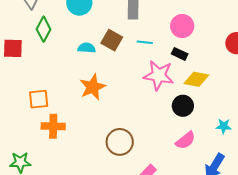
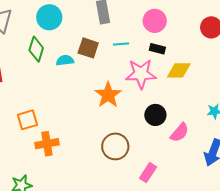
green diamond: (44, 29) -> (36, 49), moved
orange star: (93, 87) -> (108, 95), moved
black circle: (183, 106) -> (155, 115), moved

